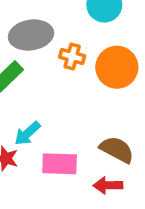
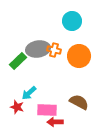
gray ellipse: (31, 35) -> (38, 49), moved
red arrow: (108, 185) -> (55, 122), moved

